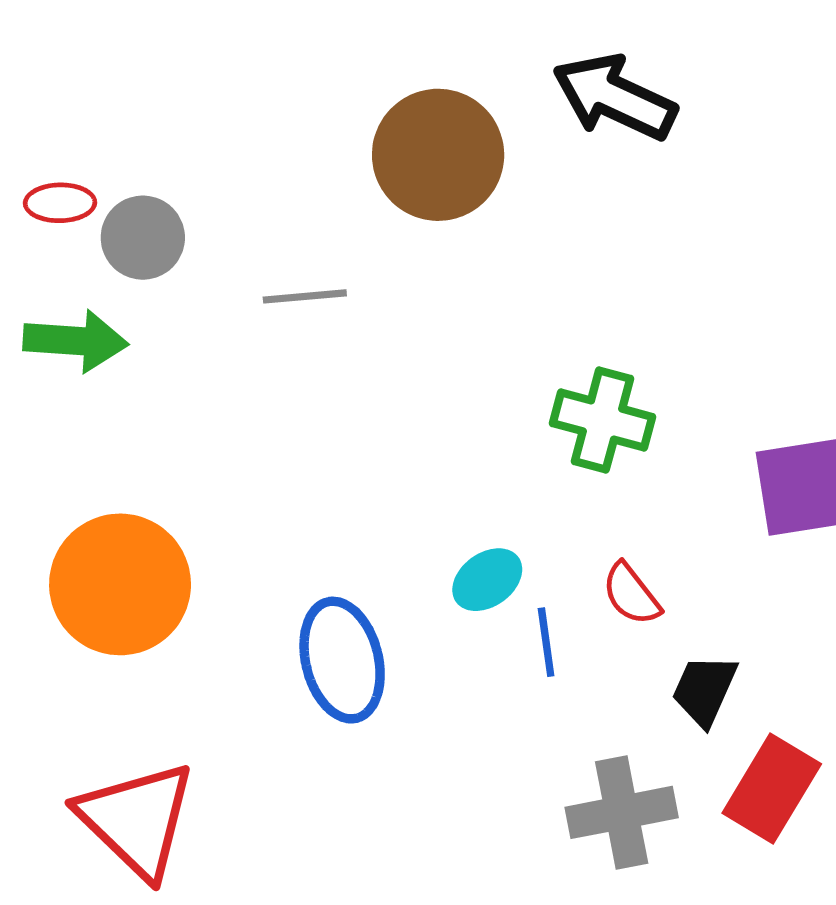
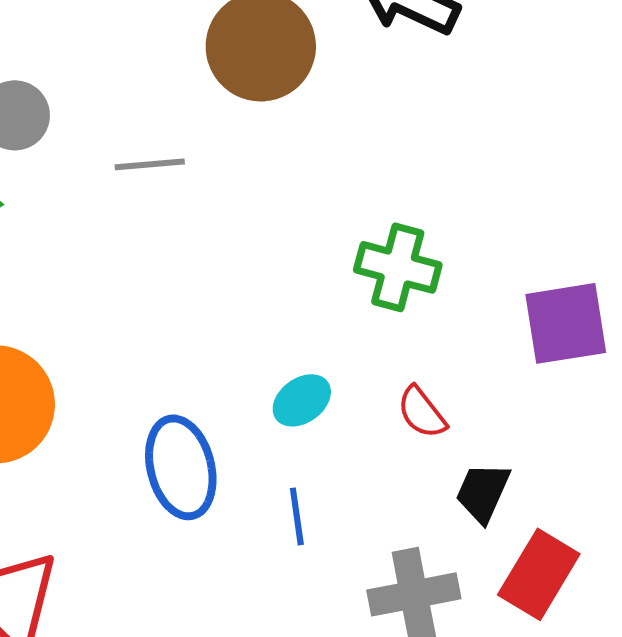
blue line: (546, 642) -> (297, 516), moved

